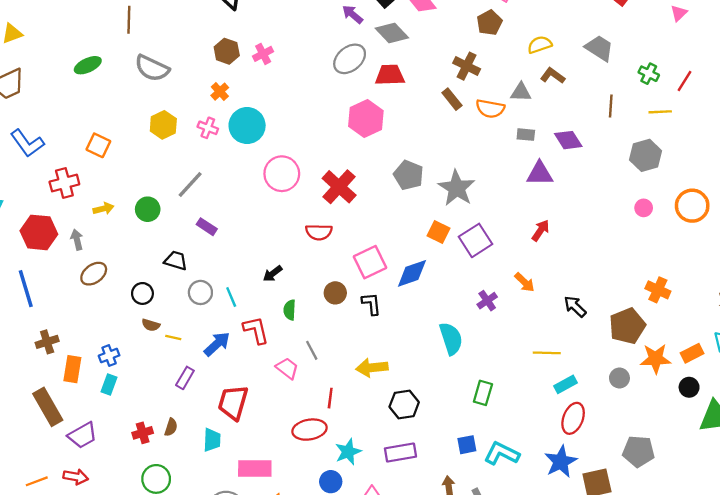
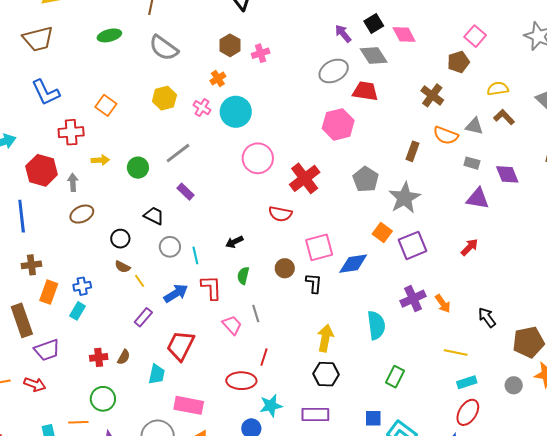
brown rectangle: (452, 99) -> (413, 151), moved, turned 48
orange arrow: (525, 282) -> (443, 304), moved
purple cross: (487, 301) -> (413, 299), size x1.4
yellow line: (173, 338) -> (140, 281), turned 32
yellow arrow: (372, 368) -> (325, 338), moved, turned 96

